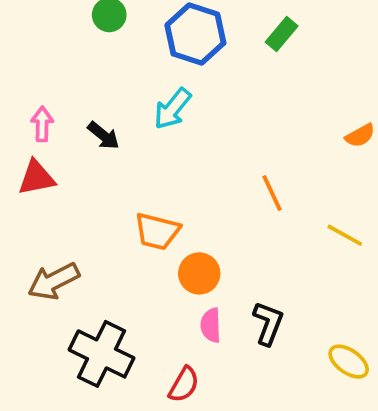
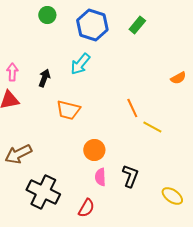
black arrow: (103, 136) -> (44, 78), turned -108
orange trapezoid: (157, 231) -> (68, 110), moved
yellow line: (345, 235) -> (152, 127), moved

